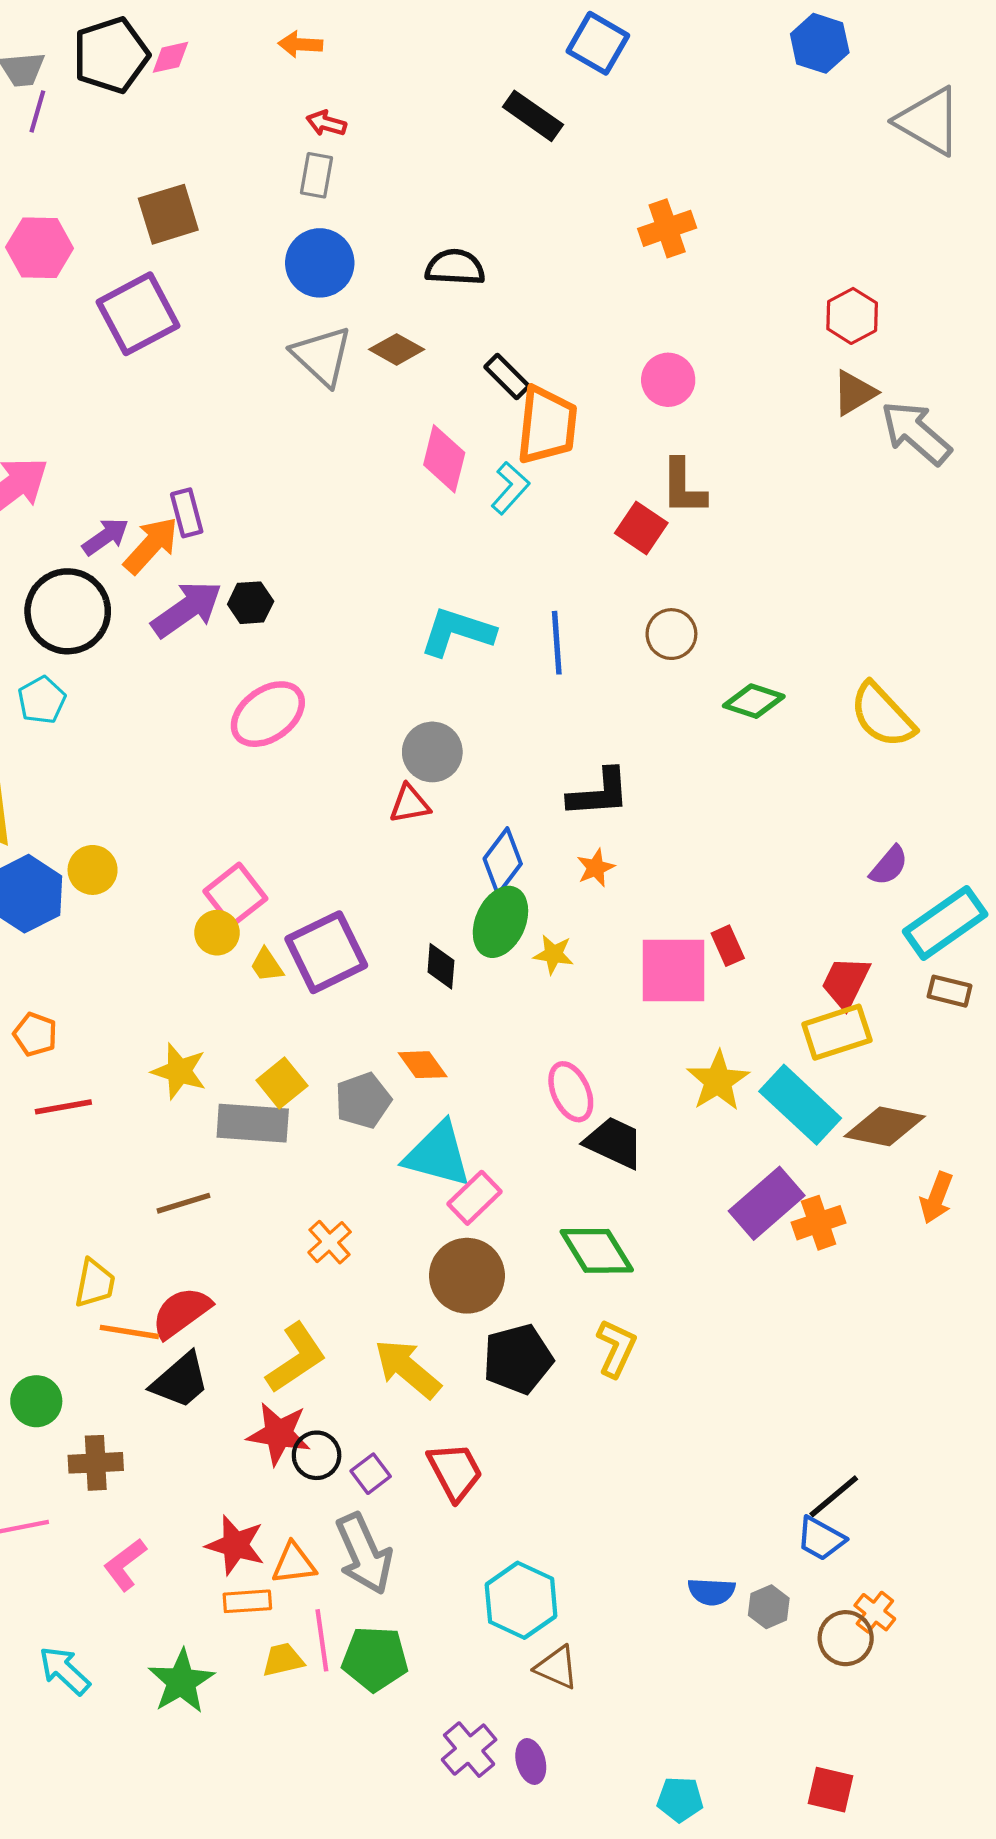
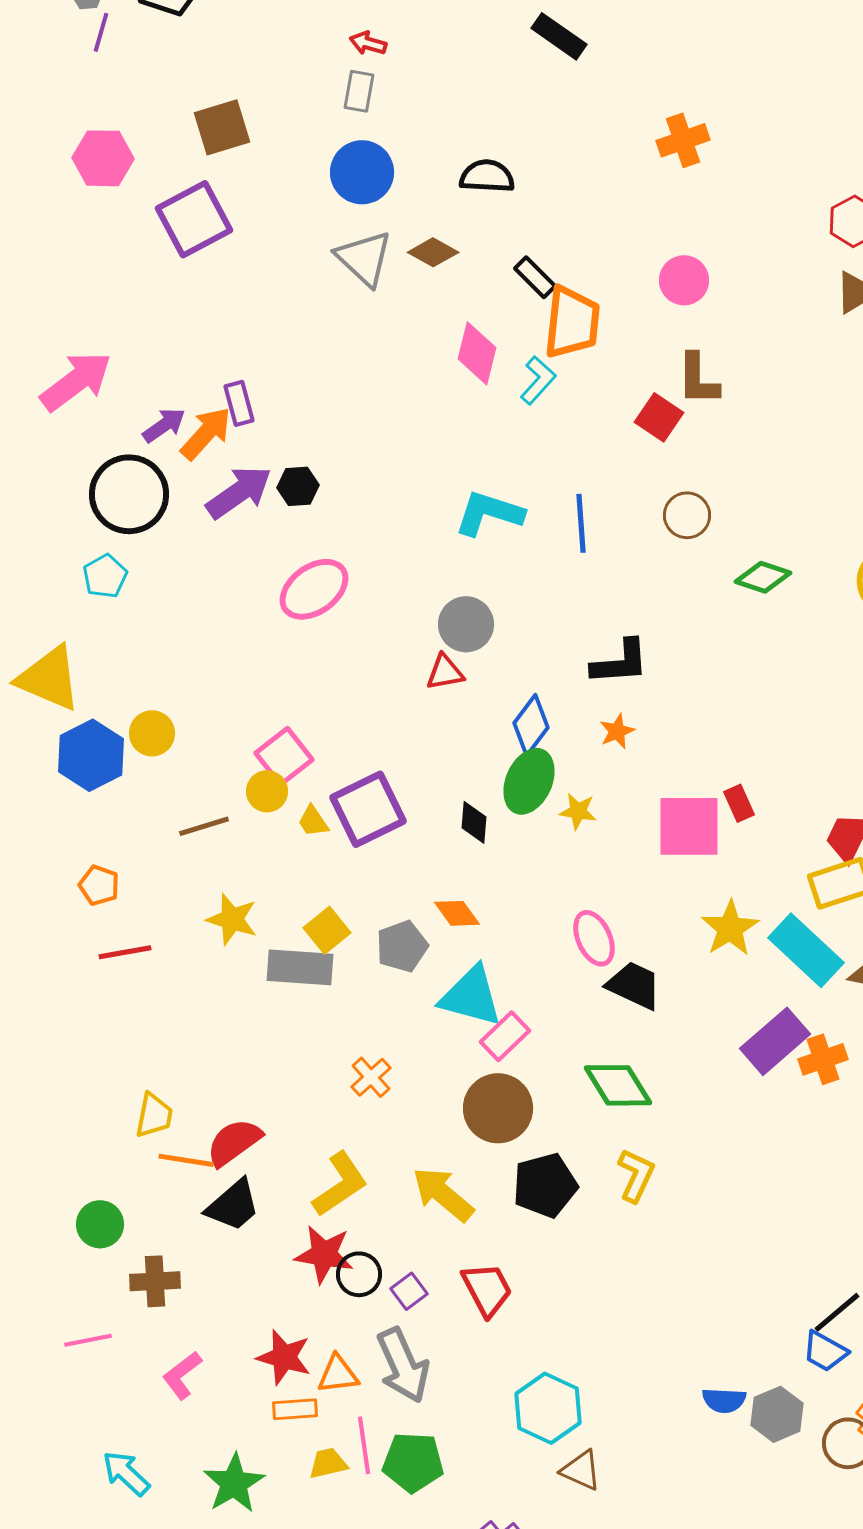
brown line: (183, 1203) -> (204, 826), moved
gray hexagon: (769, 1607) -> (777, 1414), size x1.4

